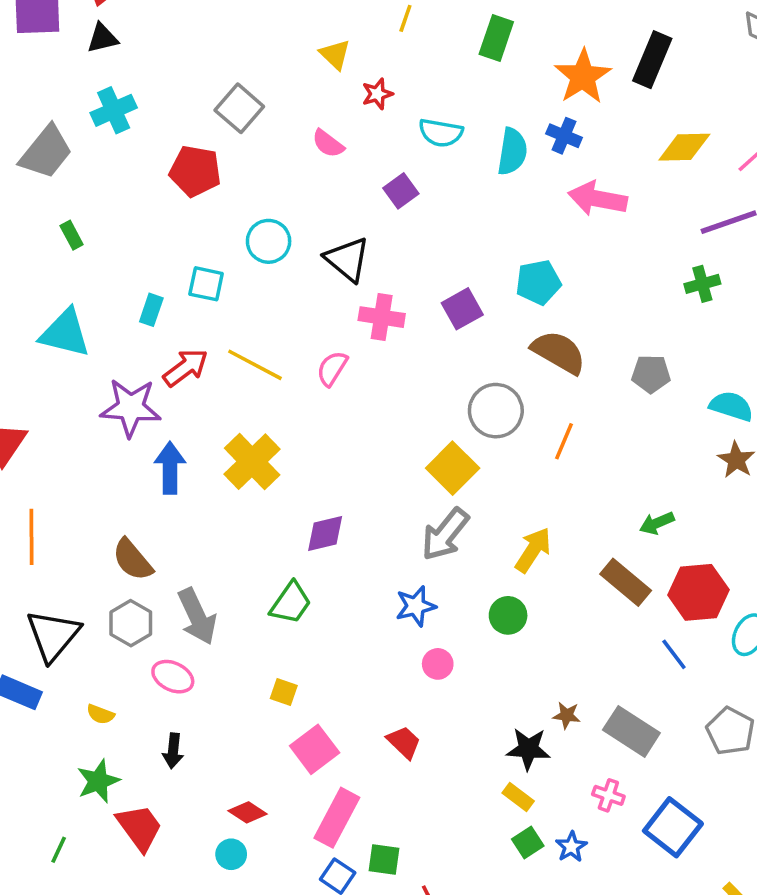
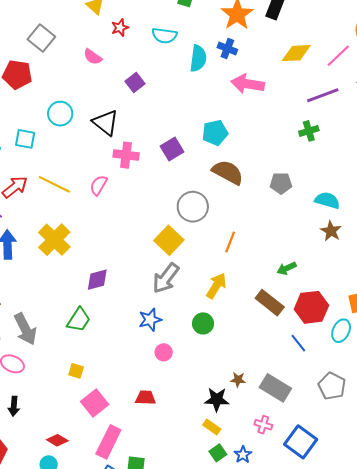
cyan semicircle: (441, 133) -> (164, 36), moved
orange line: (564, 441) -> (230, 242), moved
red trapezoid: (404, 742) -> (146, 398), turned -40

